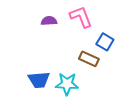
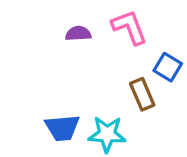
brown rectangle: (89, 59) -> (142, 94), turned 42

